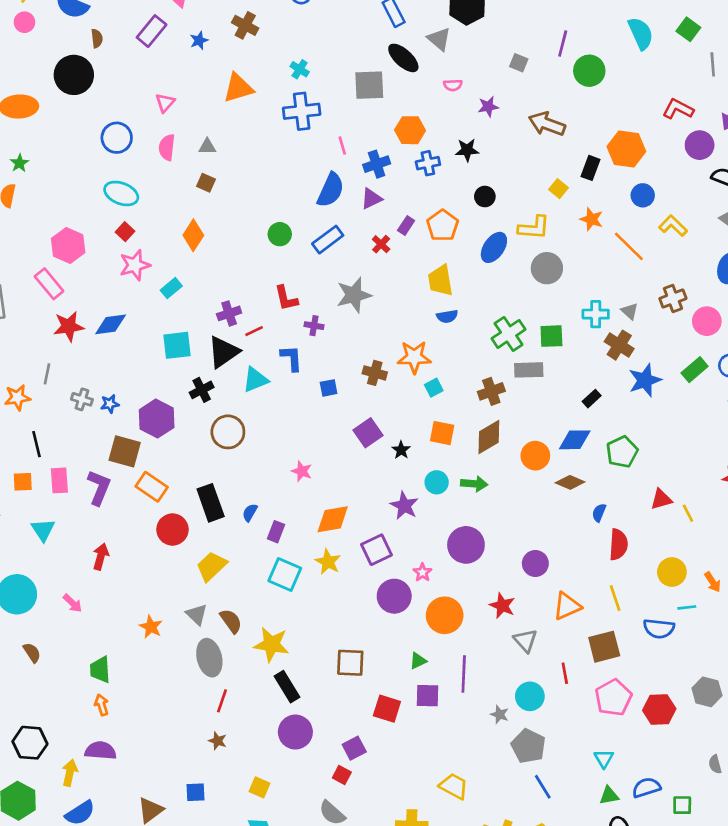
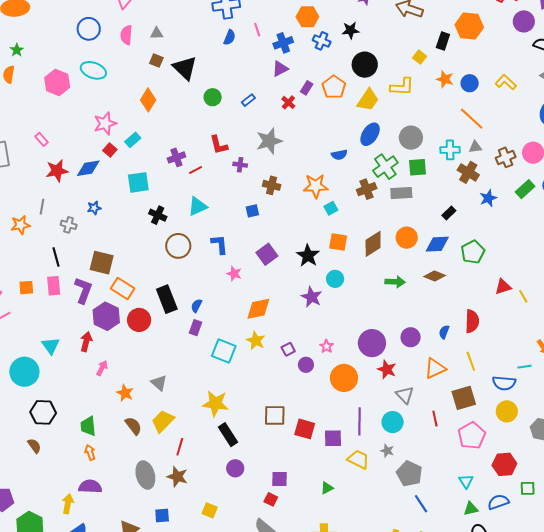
blue cross: (428, 163) -> (322, 41), turned 36
blue semicircle: (331, 190) -> (230, 37), moved, size x0.6
blue circle: (643, 195) -> (470, 83), moved
black circle: (485, 197) -> (365, 65), size x1.6
red square: (125, 232) -> (110, 150), moved
blue rectangle: (328, 240) -> (248, 100), size x0.6
pink hexagon: (68, 245) -> (57, 82), moved
orange line: (629, 246) -> (472, 119), moved
blue ellipse: (494, 247) -> (370, 134), moved
gray circle: (547, 268) -> (411, 138), moved
yellow trapezoid: (440, 281) -> (368, 100), moved, turned -135
pink rectangle: (49, 284) -> (42, 139), size x0.6
brown cross: (673, 298) -> (506, 157), moved
gray triangle: (630, 311) -> (475, 147), turned -48
black triangle: (223, 352) -> (185, 68), moved, turned -40
blue L-shape: (291, 358) -> (220, 244), moved
brown cross: (375, 373) -> (272, 185), moved
blue star: (645, 380) -> (488, 198), size x0.7
black cross: (202, 390) -> (158, 215), turned -36
brown cross: (491, 391) -> (367, 189), moved
blue star: (110, 404) -> (94, 208), moved
purple hexagon: (157, 419) -> (106, 316), moved
purple square: (368, 433) -> (267, 254), moved
black line: (36, 444) -> (56, 257), moved
black star: (401, 450) -> (308, 256), size x1.6
orange circle: (535, 456) -> (407, 238), moved
green arrow: (474, 484) -> (395, 282), moved
blue semicircle: (599, 513) -> (444, 332), moved
cyan triangle: (43, 530) -> (51, 346), moved
purple rectangle: (276, 532) -> (196, 328), moved
purple circle: (466, 545) -> (372, 343), moved
purple square: (376, 550) -> (288, 349), moved, size x0.6
yellow trapezoid: (212, 566) -> (163, 421), moved
yellow circle: (672, 572) -> (507, 411), moved
purple circle: (394, 596) -> (306, 365), size x0.6
pink arrow: (73, 603) -> (102, 368), moved, turned -105
brown semicircle: (231, 621) -> (133, 426), moved
brown semicircle: (32, 653) -> (34, 446), moved
gray ellipse: (209, 658) -> (145, 475), moved
green triangle: (418, 661) -> (327, 488), moved
cyan circle: (530, 696) -> (393, 422), moved
red square: (387, 709) -> (305, 429), moved
red hexagon: (659, 709) -> (504, 464), moved
purple circle: (295, 732) -> (235, 468), size x0.7
brown star: (218, 741) -> (177, 477), size x1.5
black hexagon: (30, 743) -> (43, 412), moved
purple square: (354, 748) -> (279, 479), turned 30
yellow trapezoid: (454, 786) -> (358, 459), moved
green square: (682, 805) -> (528, 488), moved

